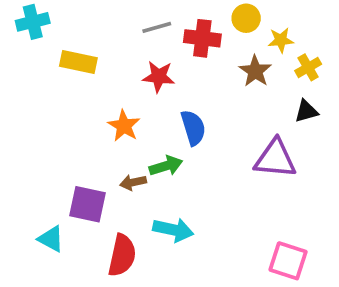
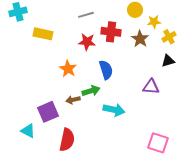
red cross: (202, 38) -> (111, 32), moved
purple triangle: (275, 159) -> (151, 87), size x0.7
purple square: (87, 204) -> (48, 112), turned -35
cyan arrow: (173, 230) -> (114, 110), moved

